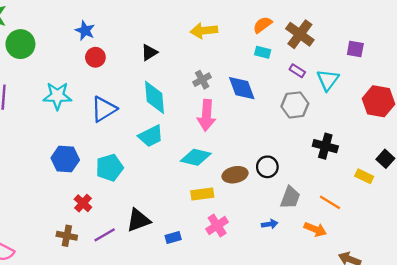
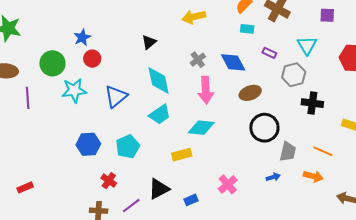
blue star: (85, 31) -> (82, 37), moved, turned 30
green circle: (20, 44) -> (52, 63), moved
red circle: (95, 57) -> (92, 59), moved
purple rectangle: (297, 71) -> (269, 53), moved
gray hexagon: (295, 105) -> (294, 75), moved
black circle: (267, 167) -> (264, 128), size x1.5
brown ellipse: (235, 175) -> (250, 93), moved
yellow rectangle: (202, 194) -> (182, 155), moved

